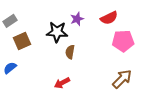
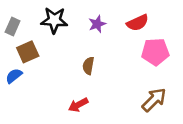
gray rectangle: (10, 21) -> (13, 27), turned -32
black star: (57, 32) -> (54, 20), moved
blue semicircle: (10, 68) -> (14, 76), moved

